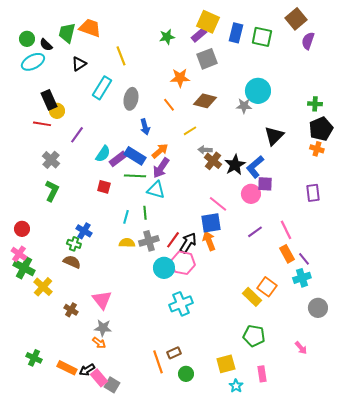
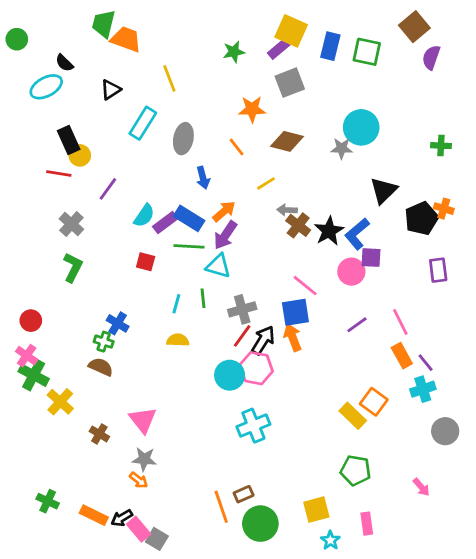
green trapezoid: (67, 33) -> (104, 24), moved
green circle: (27, 39) -> (17, 39), moved
black pentagon: (321, 129) -> (421, 218), moved
gray cross: (149, 241) -> (242, 309), moved
green circle: (186, 374) -> (260, 524), size x1.6

